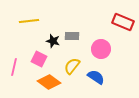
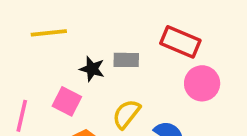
red rectangle: (123, 22) -> (180, 42), moved
pink circle: (101, 49) -> (202, 83), moved

